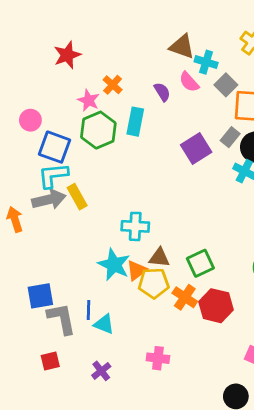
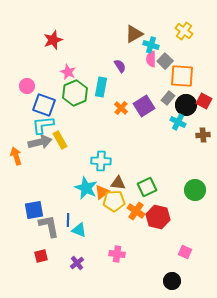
brown triangle: (182, 47) -> (134, 34), turned -48
pink semicircle: (189, 82) -> (151, 59), moved, turned 42
orange cross: (113, 85) -> (121, 108), moved

